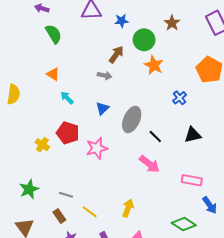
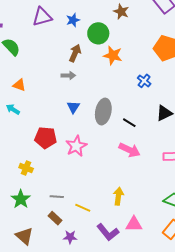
cyan arrow: (67, 98) -> (13, 109), moved
yellow cross: (42, 145) -> (26, 168), moved

